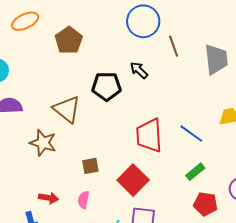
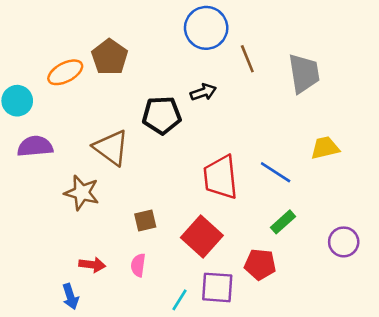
orange ellipse: (25, 21) -> (65, 72), moved
black arrow: (139, 70) -> (203, 92), turned 120
red pentagon: (205, 204) -> (260, 264), moved

